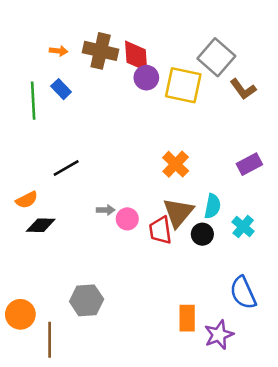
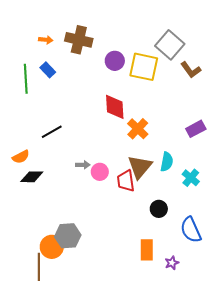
red diamond: (136, 56) -> (115, 107), moved
black circle: (202, 234) -> (159, 209), moved
orange circle: (20, 314) -> (52, 247), moved
purple star: (219, 335) -> (172, 263), size x0.6

